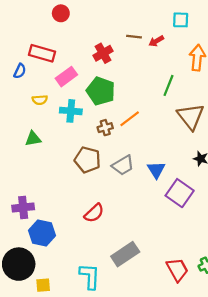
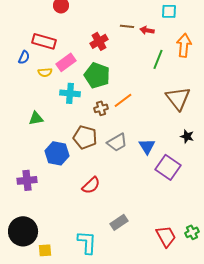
red arrow: (156, 41) -> (147, 30), turned 40
green line: (168, 85) -> (158, 59), moved
yellow semicircle: (40, 100) -> (45, 72), moved
blue hexagon: (42, 233) -> (57, 153), moved
gray rectangle: (125, 254) -> (119, 222), size x0.7

